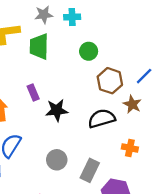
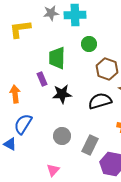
cyan cross: (72, 17) -> (75, 15), size x1.5
green trapezoid: (39, 47) -> (57, 58), moved

